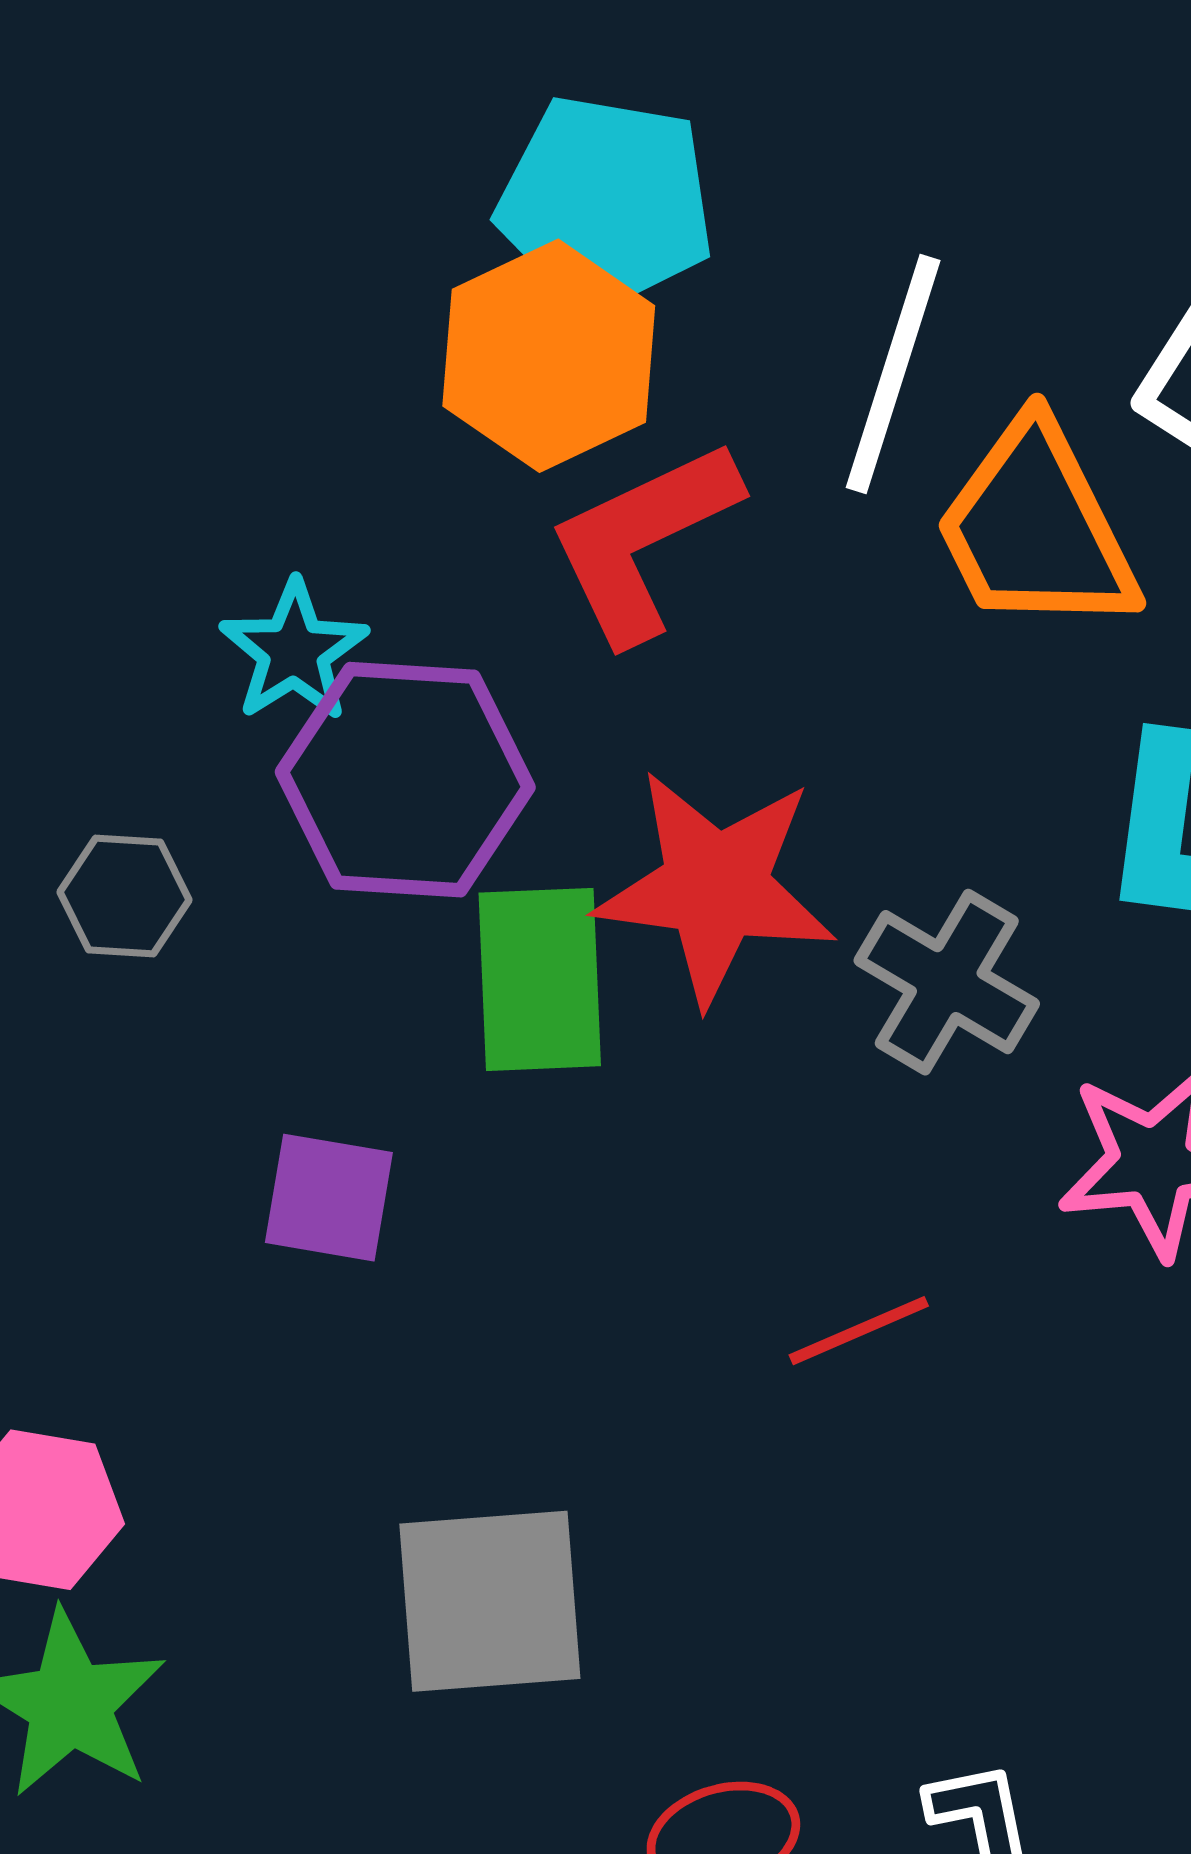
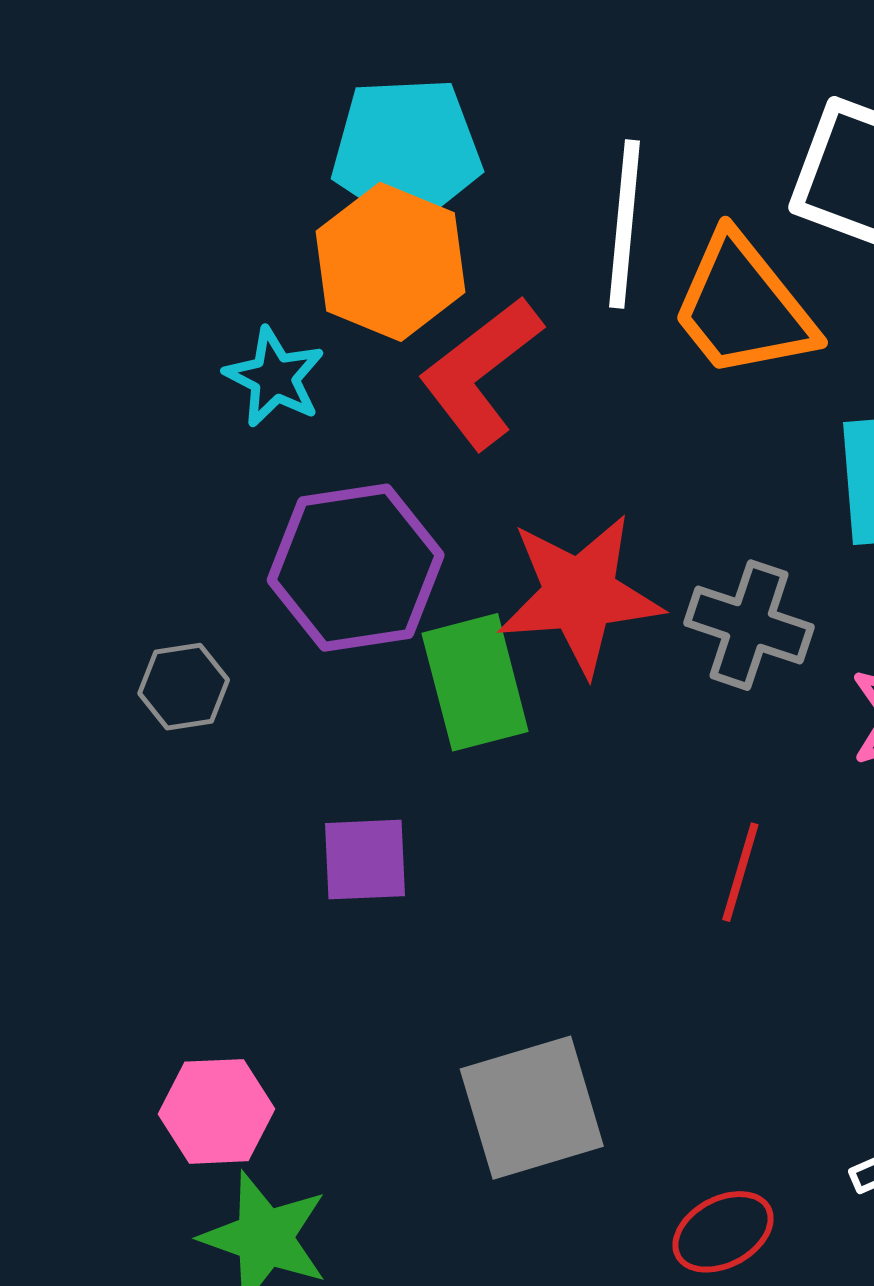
cyan star: (294, 651) -> (274, 377), moved
red line: (859, 1331) -> (740, 872), turned -38

